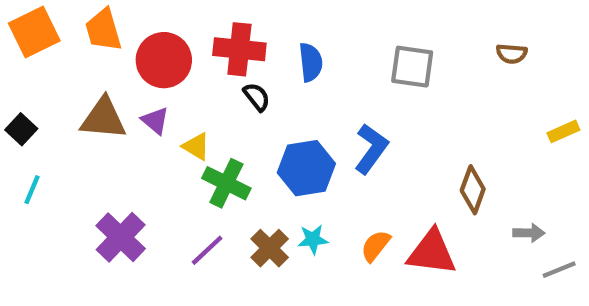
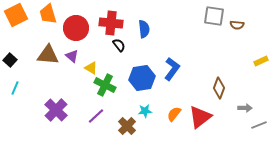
gray square: (412, 67) -> (214, 16), moved
brown cross: (270, 248) -> (127, 126), moved
red triangle: (432, 252) -> (200, 117), turned -45

